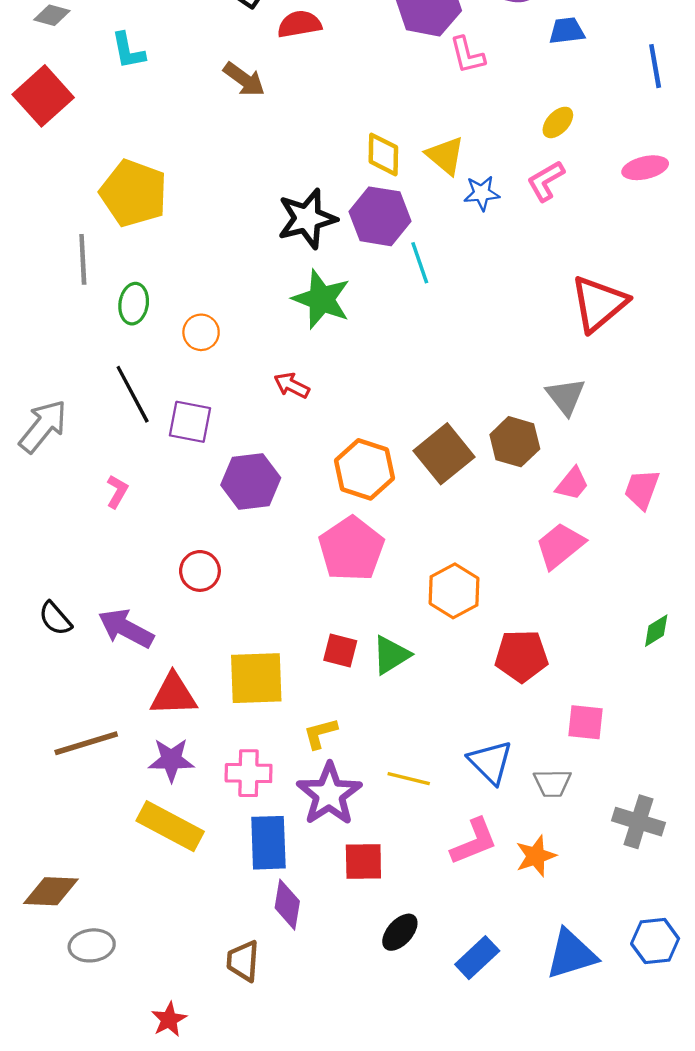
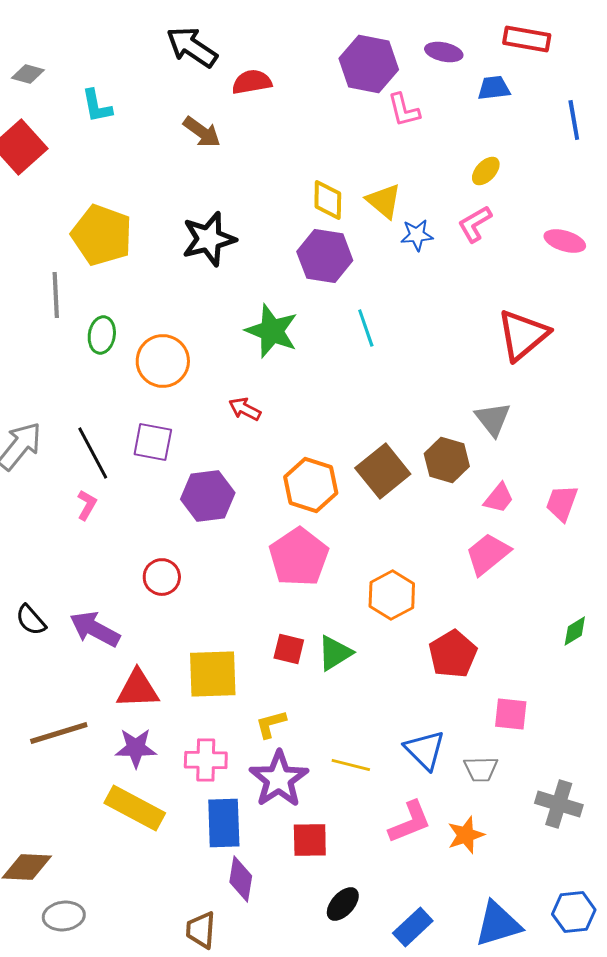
pink ellipse: (645, 168) -> (565, 241), moved, turned 30
black star: (307, 219) -> (209, 239), moved
cyan line: (420, 263) -> (366, 328), moved
orange circle: (201, 332) -> (163, 361), size x1.6
black line: (133, 394) -> (93, 453), moved
red pentagon: (521, 656) -> (453, 654), turned -30

